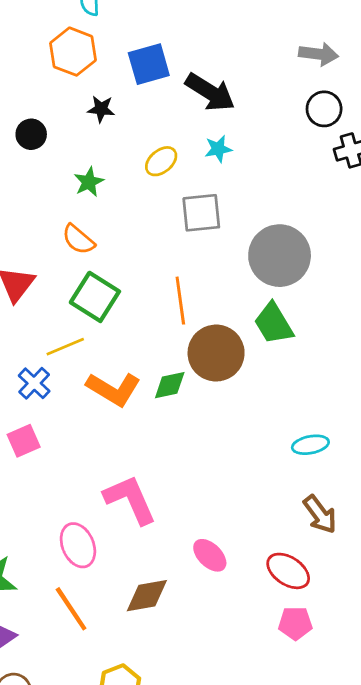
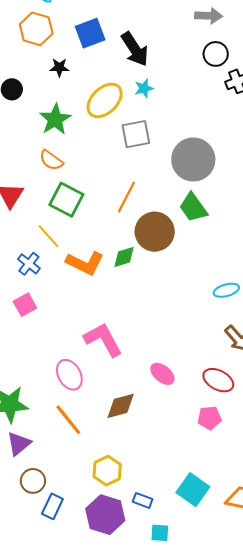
black arrow: (210, 92) -> (135, 49), turned 30
yellow ellipse: (161, 161) -> (105, 100), size x1.6
green star: (89, 182) -> (55, 119), size x1.5
orange line: (180, 301) -> (126, 197), turned 40
yellow line: (65, 347) -> (49, 236), turned 76
pink pentagon: (295, 623) -> (209, 418), moved

